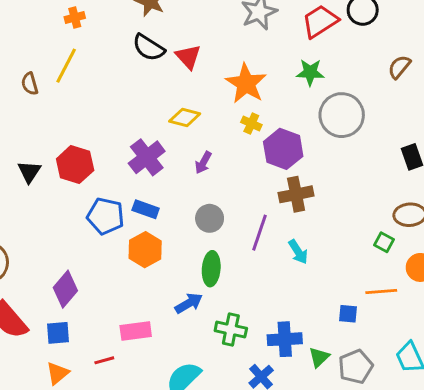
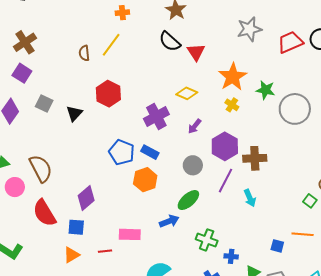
green star: (310, 72) -> (265, 90), moved
purple hexagon: (283, 149) -> (225, 146), moved
red hexagon: (75, 165) -> (108, 94), moved
green ellipse: (211, 269) -> (188, 200), turned 35
green cross: (231, 330) -> (207, 240), moved
blue cross: (285, 339) -> (231, 256), size x0.6

